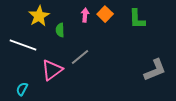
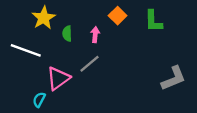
pink arrow: (85, 15) -> (95, 35), moved
cyan semicircle: (22, 89) -> (39, 100), moved

